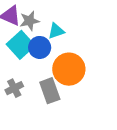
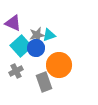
gray star: (29, 21) -> (37, 35), moved
gray cross: (14, 88) -> (16, 71), moved

